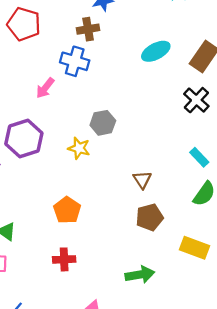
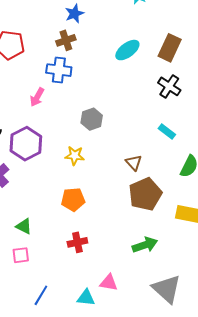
yellow star: (79, 148) -> (75, 156), moved
cyan rectangle: (199, 157) -> (167, 132), moved
orange pentagon: (67, 210) -> (73, 199), turned -30
brown pentagon: (150, 217) -> (145, 194), size x1.4

